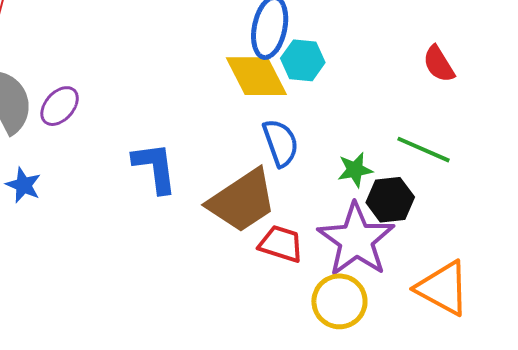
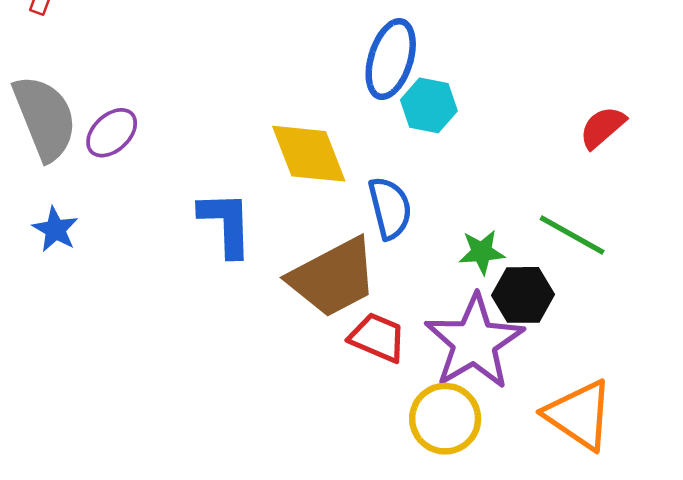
red semicircle: (439, 64) -> (603, 127), turned 75
yellow diamond: (256, 76) -> (309, 154), moved

